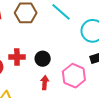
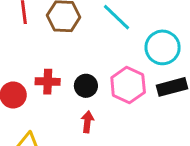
pink hexagon: (74, 76) -> (128, 85), moved

